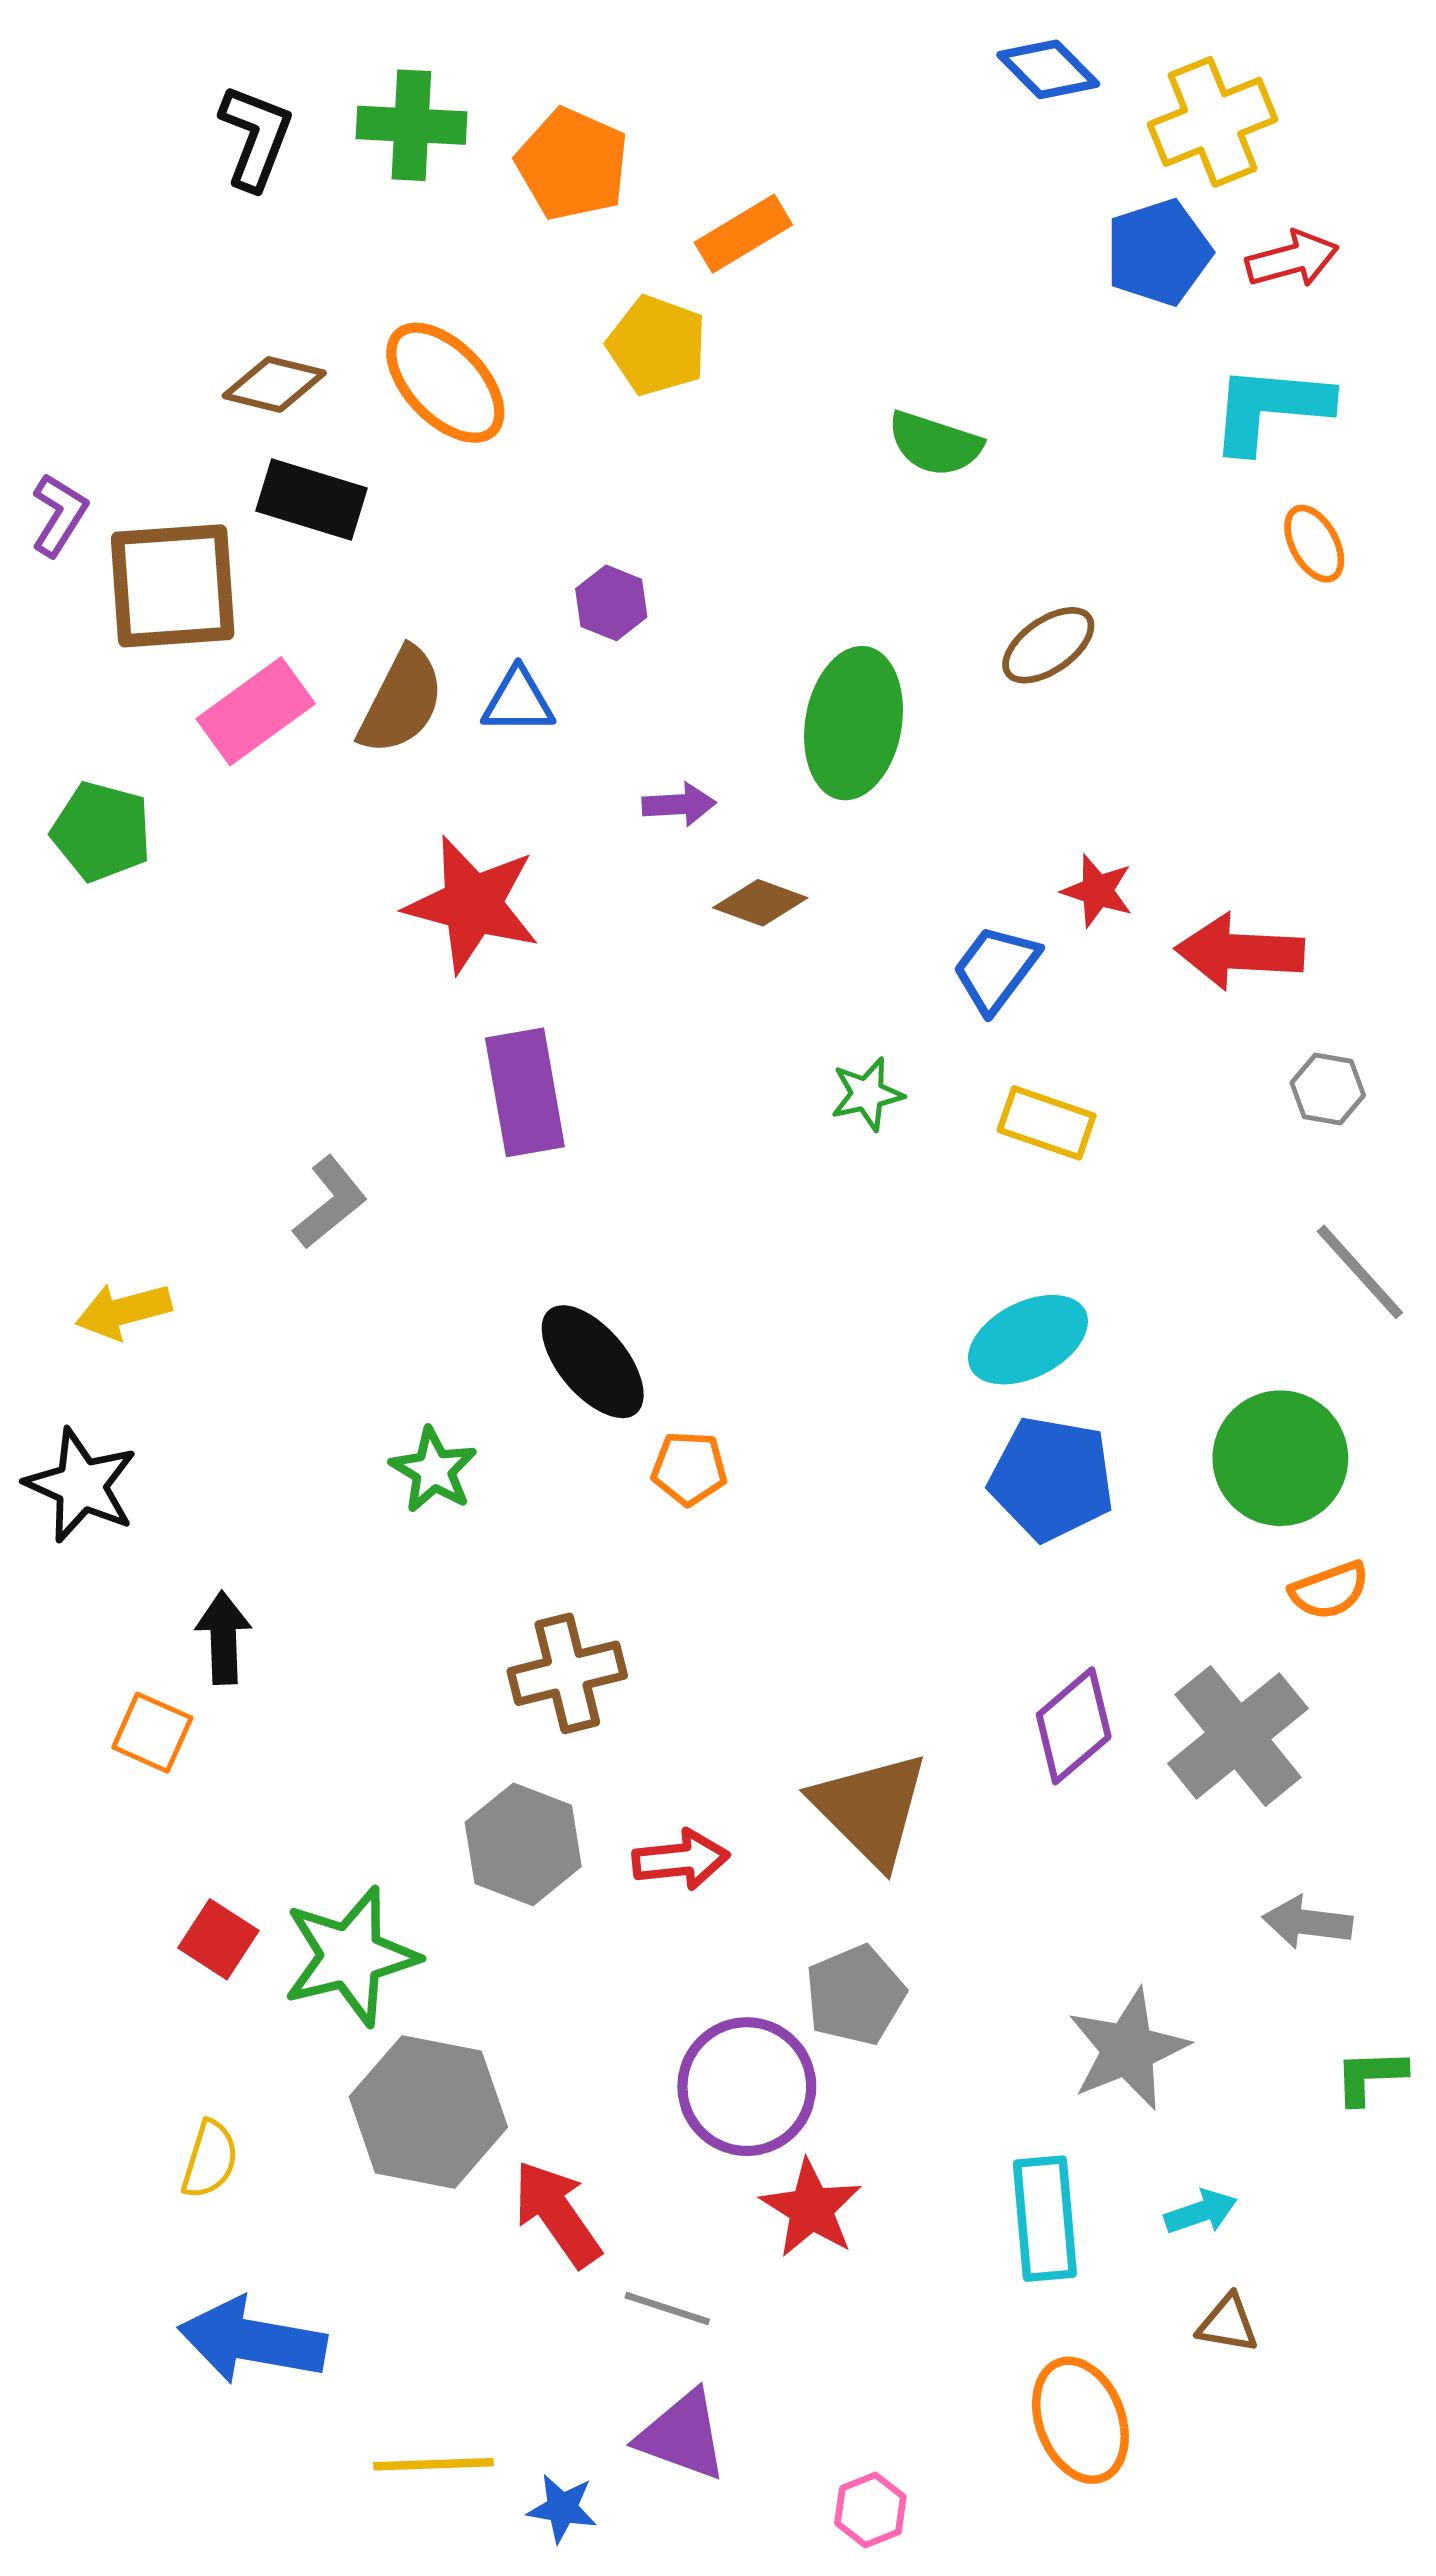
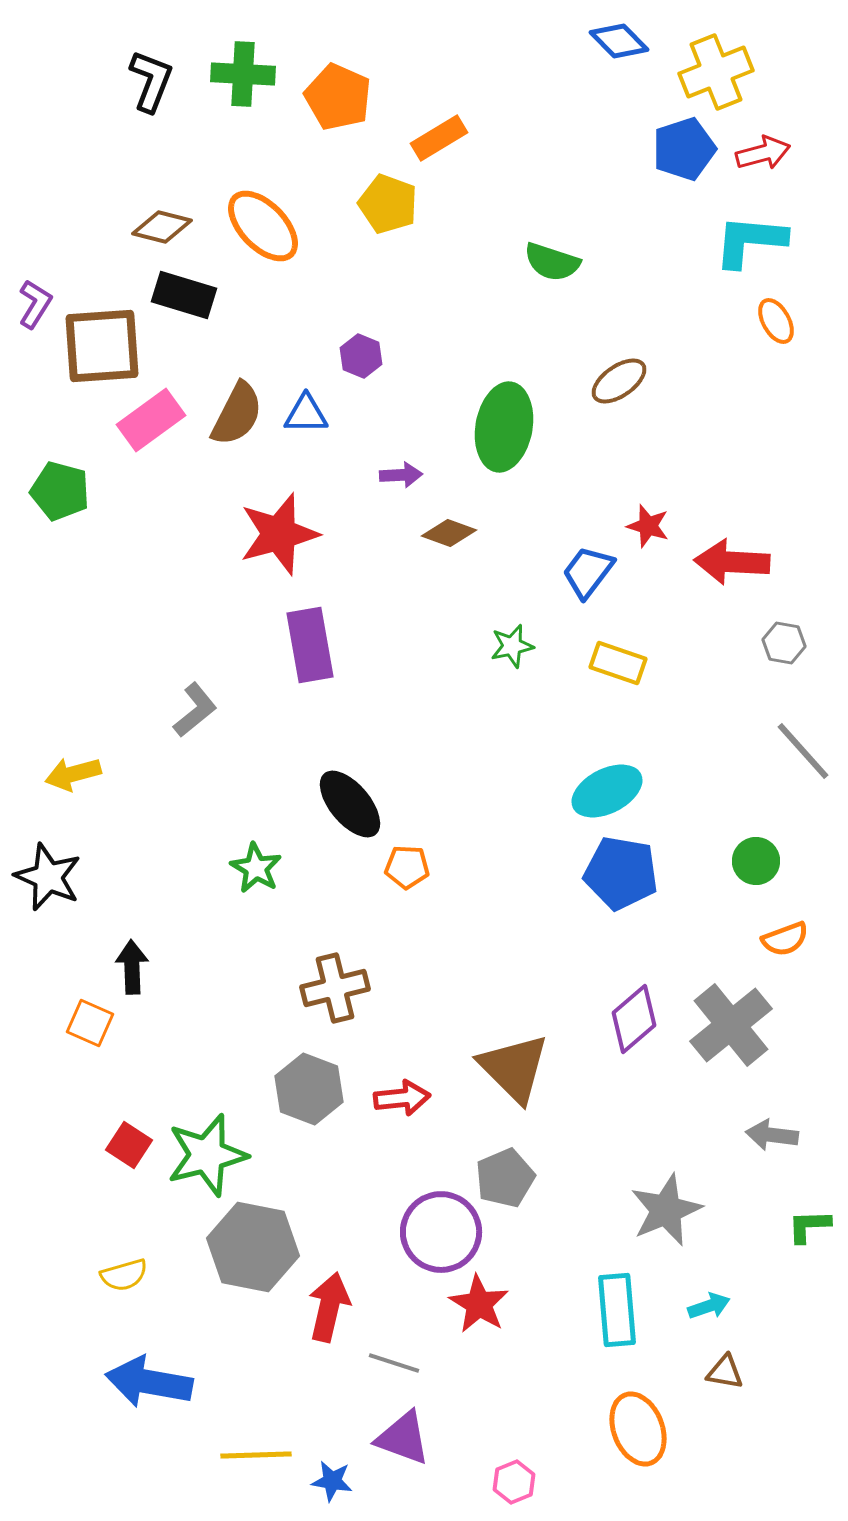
red star: (472, 904) -> (279, 534), turned -30
green circle: (1280, 1458) -> (756, 861), size x0.6
yellow semicircle: (210, 2159) -> (124, 1275), turned 57
red arrow: (557, 2214) -> (329, 1307), turned 48

